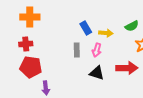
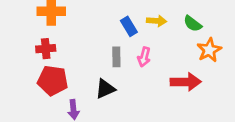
green semicircle: (132, 26) -> (193, 24), turned 64
yellow arrow: (106, 33) -> (157, 21), moved
black triangle: (97, 73) -> (105, 89), moved, turned -42

